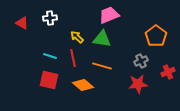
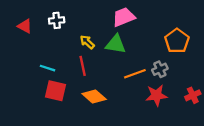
cyan line: (50, 56) -> (48, 68), moved
orange line: (102, 66) -> (135, 74), moved, turned -36
red cross: (168, 72) -> (193, 95), moved

